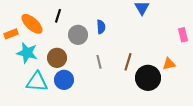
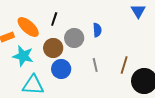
brown circle: (57, 58) -> (53, 48), moved
blue circle: (64, 80) -> (61, 69), moved

